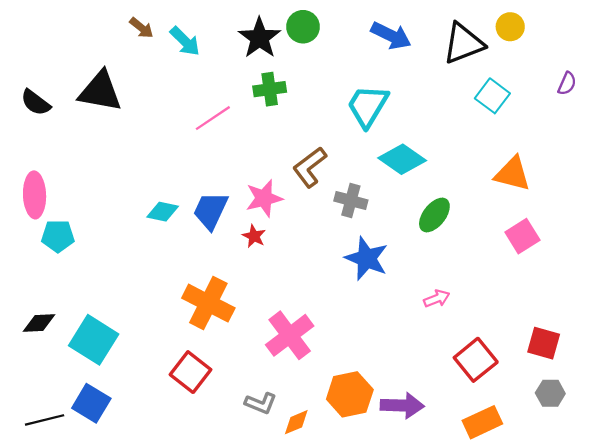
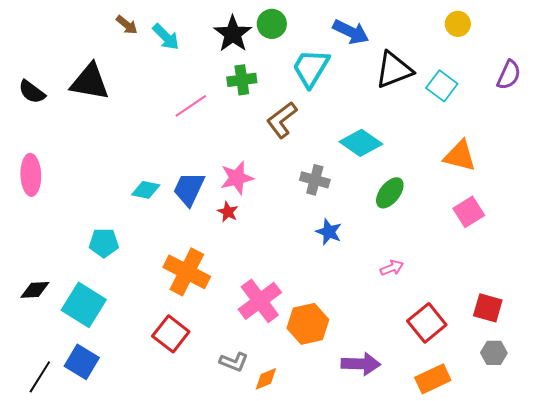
black triangle: (463, 43) -> (394, 70), moved
purple semicircle: (567, 84) -> (509, 75), size x1.4
cyan trapezoid: (368, 106) -> (311, 68), moved
brown L-shape: (310, 167) -> (282, 120), moved
cyan pentagon: (58, 236) -> (104, 243), moved
blue star: (367, 258) -> (329, 232), size x0.7
orange hexagon: (350, 394) -> (308, 324), moved
black line: (45, 420) -> (40, 377), turned -44

